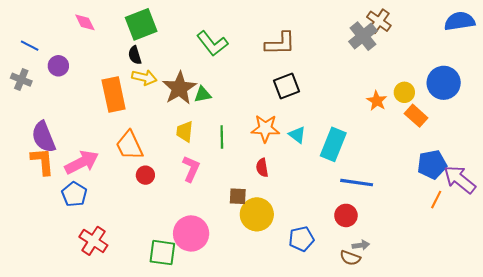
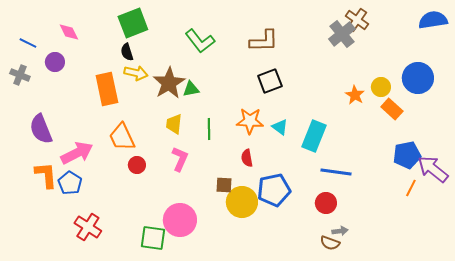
pink diamond: (85, 22) -> (69, 32), moved
orange L-shape: (42, 161) -> (46, 175), moved
blue pentagon: (301, 239) -> (274, 190), moved, size x1.4

